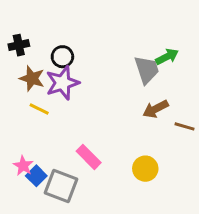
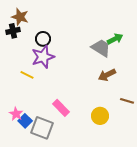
gray trapezoid: (147, 70) -> (101, 48), turned -40
brown star: (32, 78) -> (20, 17), moved
brown line: (185, 126) -> (127, 101), moved

